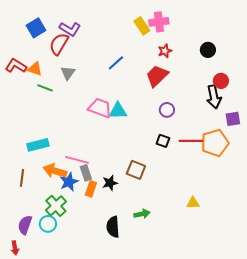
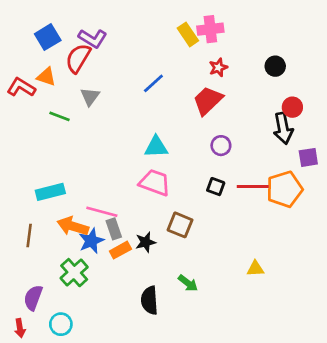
orange triangle: (35, 69) -> (46, 77), moved
pink trapezoid: (100, 108) -> (155, 183), moved
orange rectangle: (91, 189) -> (120, 250), turned 42
green arrow: (142, 214) -> (188, 283), turned 49
cyan circle: (48, 224) -> (61, 324), moved

